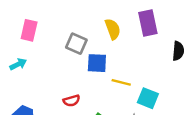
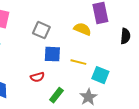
yellow semicircle: (113, 29) -> (82, 29), moved, turned -48
blue square: (97, 63) -> (52, 54), moved

